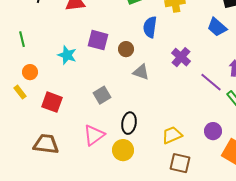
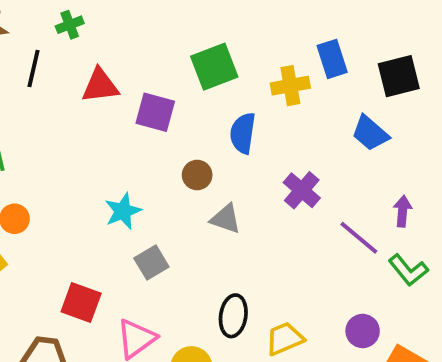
purple square: (98, 40) -> (155, 112), moved
cyan star: (67, 55) -> (123, 211), moved, turned 30
red square: (52, 102) -> (81, 302), moved
black ellipse: (129, 123) -> (233, 316), moved

